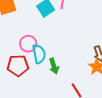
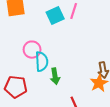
red pentagon: (18, 66) -> (16, 87), moved

